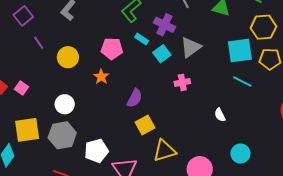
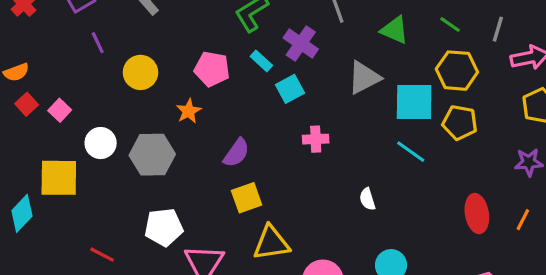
gray triangle: (191, 47) -> (364, 78), moved
white circle: (65, 104) -> (101, 143), moved
gray hexagon: (62, 135) -> (152, 155), moved

